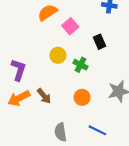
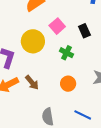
pink square: (70, 26) -> (57, 26), moved
yellow circle: (58, 55) -> (33, 41), moved, size x1.5

